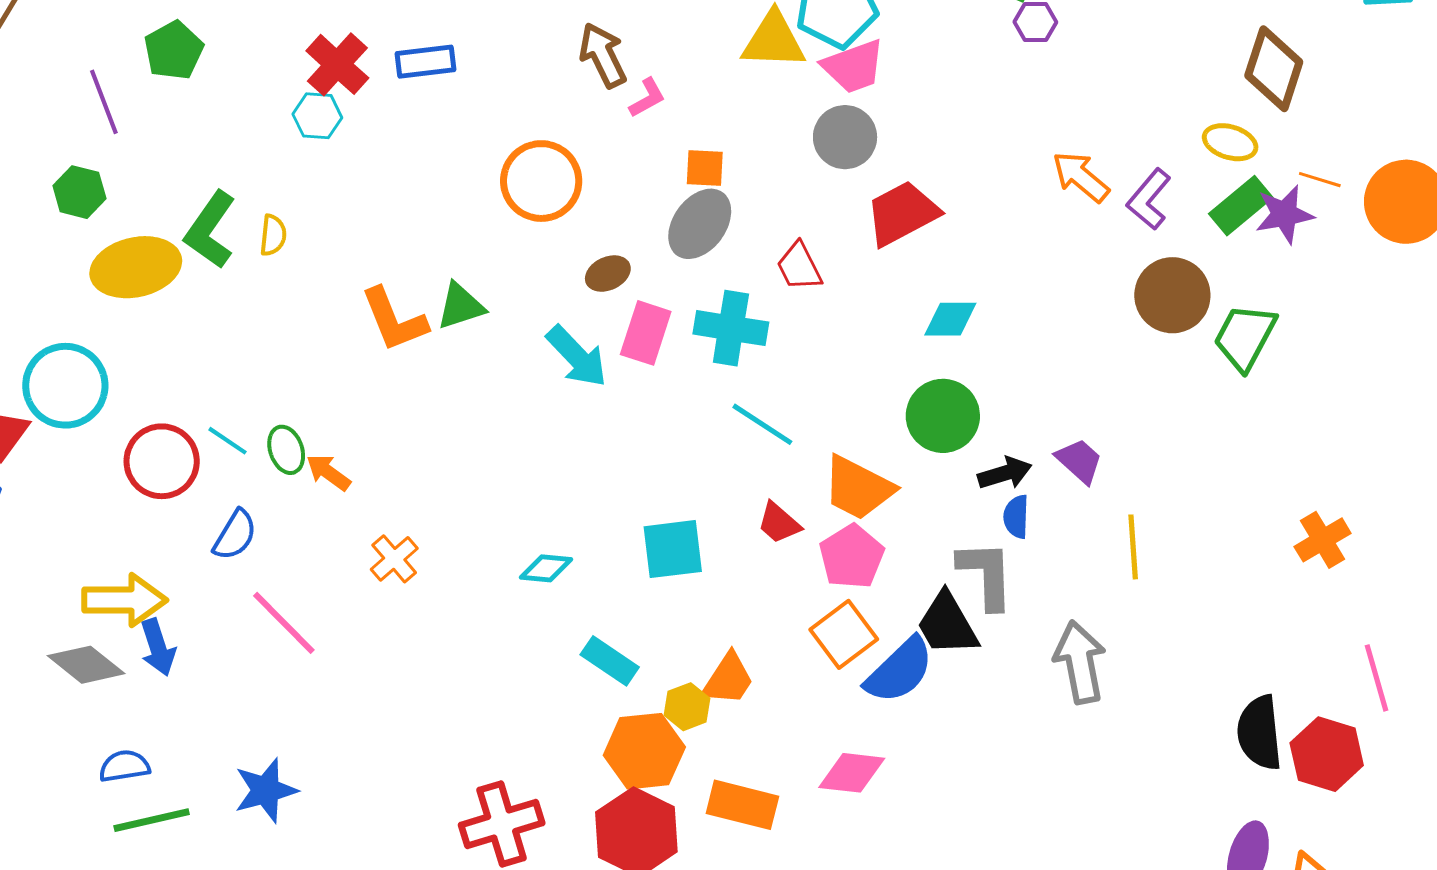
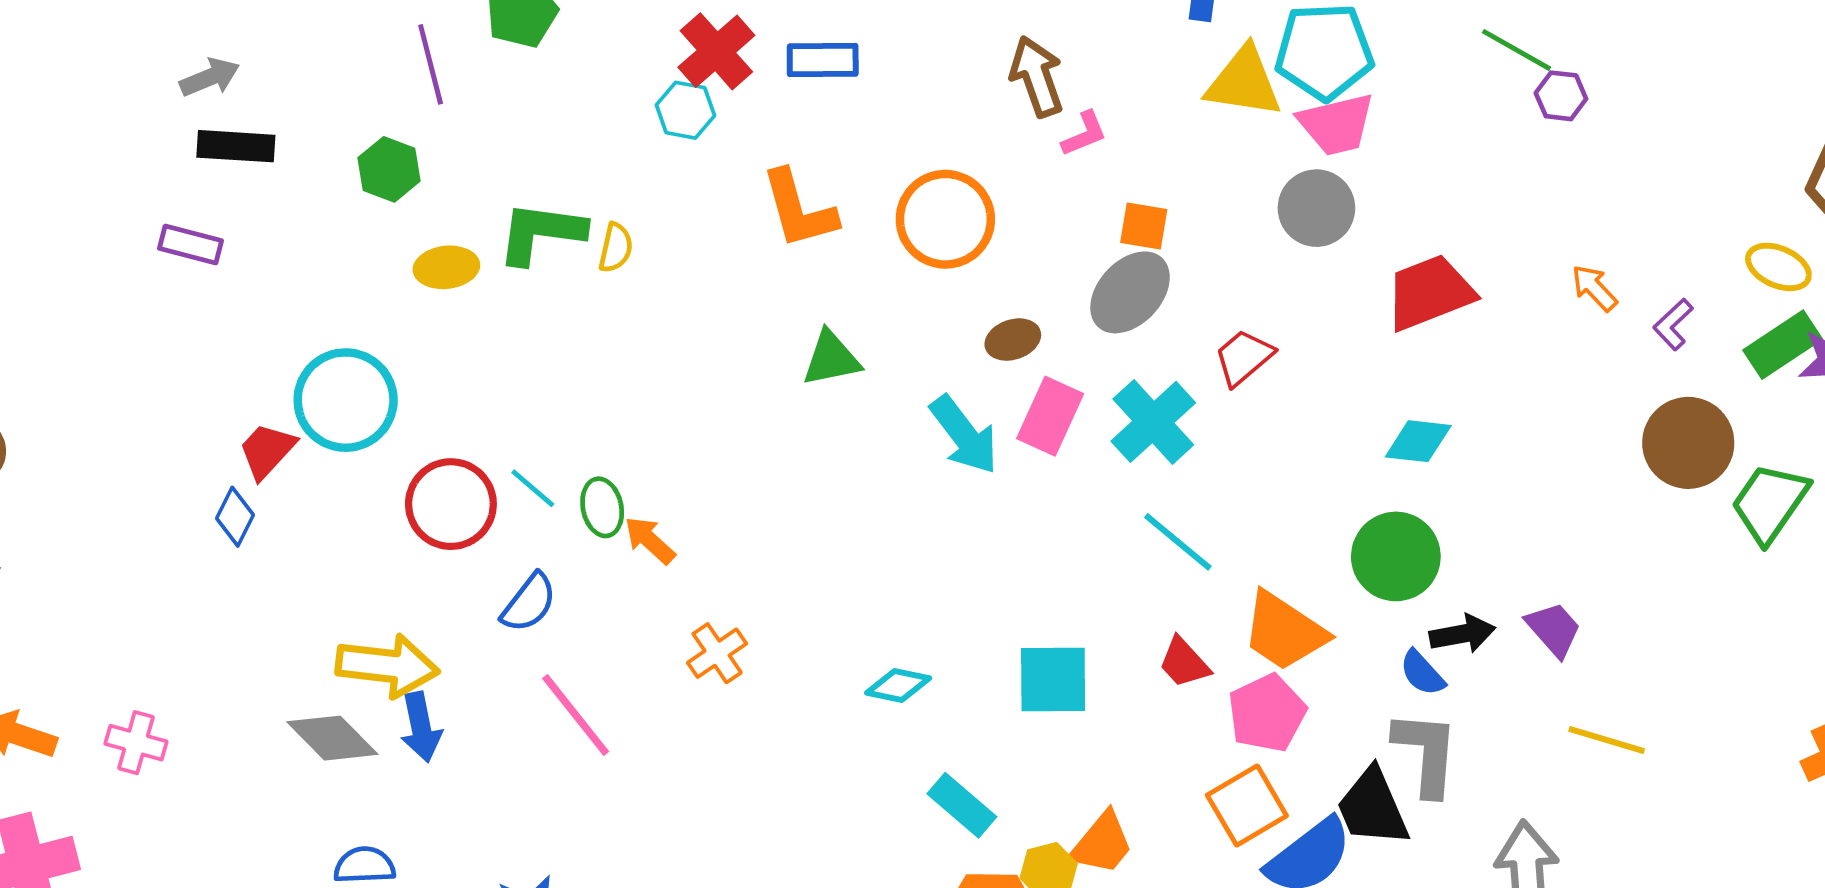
orange arrow: (1081, 177) -> (1594, 288), size x0.7
purple L-shape: (1149, 199) -> (1673, 324), size x0.7
red trapezoid: (902, 213) -> (1430, 292), moved
green L-shape: (210, 230) -> (541, 233), turned 56
yellow ellipse: (136, 267) -> (446, 267), size x0.6
red trapezoid: (799, 267) -> (1244, 357), turned 70
orange L-shape: (394, 320) -> (799, 209), moved
cyan cross: (731, 328) -> (1153, 422), turned 32
blue semicircle: (1016, 517) -> (1422, 673), moved, turned -51
yellow line: (1133, 547) -> (1607, 740), turned -76

